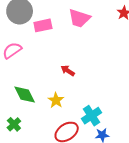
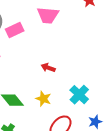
cyan cross: (92, 116) -> (79, 95), moved

